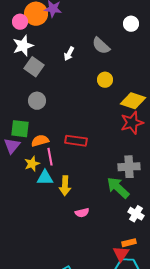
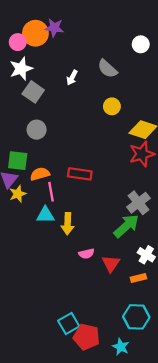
yellow star: (32, 164) -> (18, 194), moved
gray cross: (129, 167) -> (138, 203), turned -35
green arrow: (118, 188) -> (126, 226), turned 95
orange rectangle: (129, 243) -> (138, 278), moved
red triangle: (121, 254) -> (111, 264), moved

